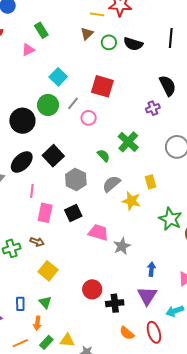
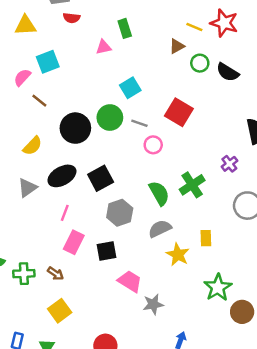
gray line: (73, 103) -> (139, 123), turned 56
purple cross: (153, 108) -> (229, 164), moved, turned -32
green semicircle: (103, 156) -> (159, 193), size x1.5

